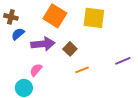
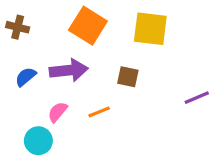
blue semicircle: (18, 34) -> (26, 77), moved
brown square: (70, 49) -> (128, 77), moved, turned -32
orange line: (82, 70) -> (99, 112), moved

